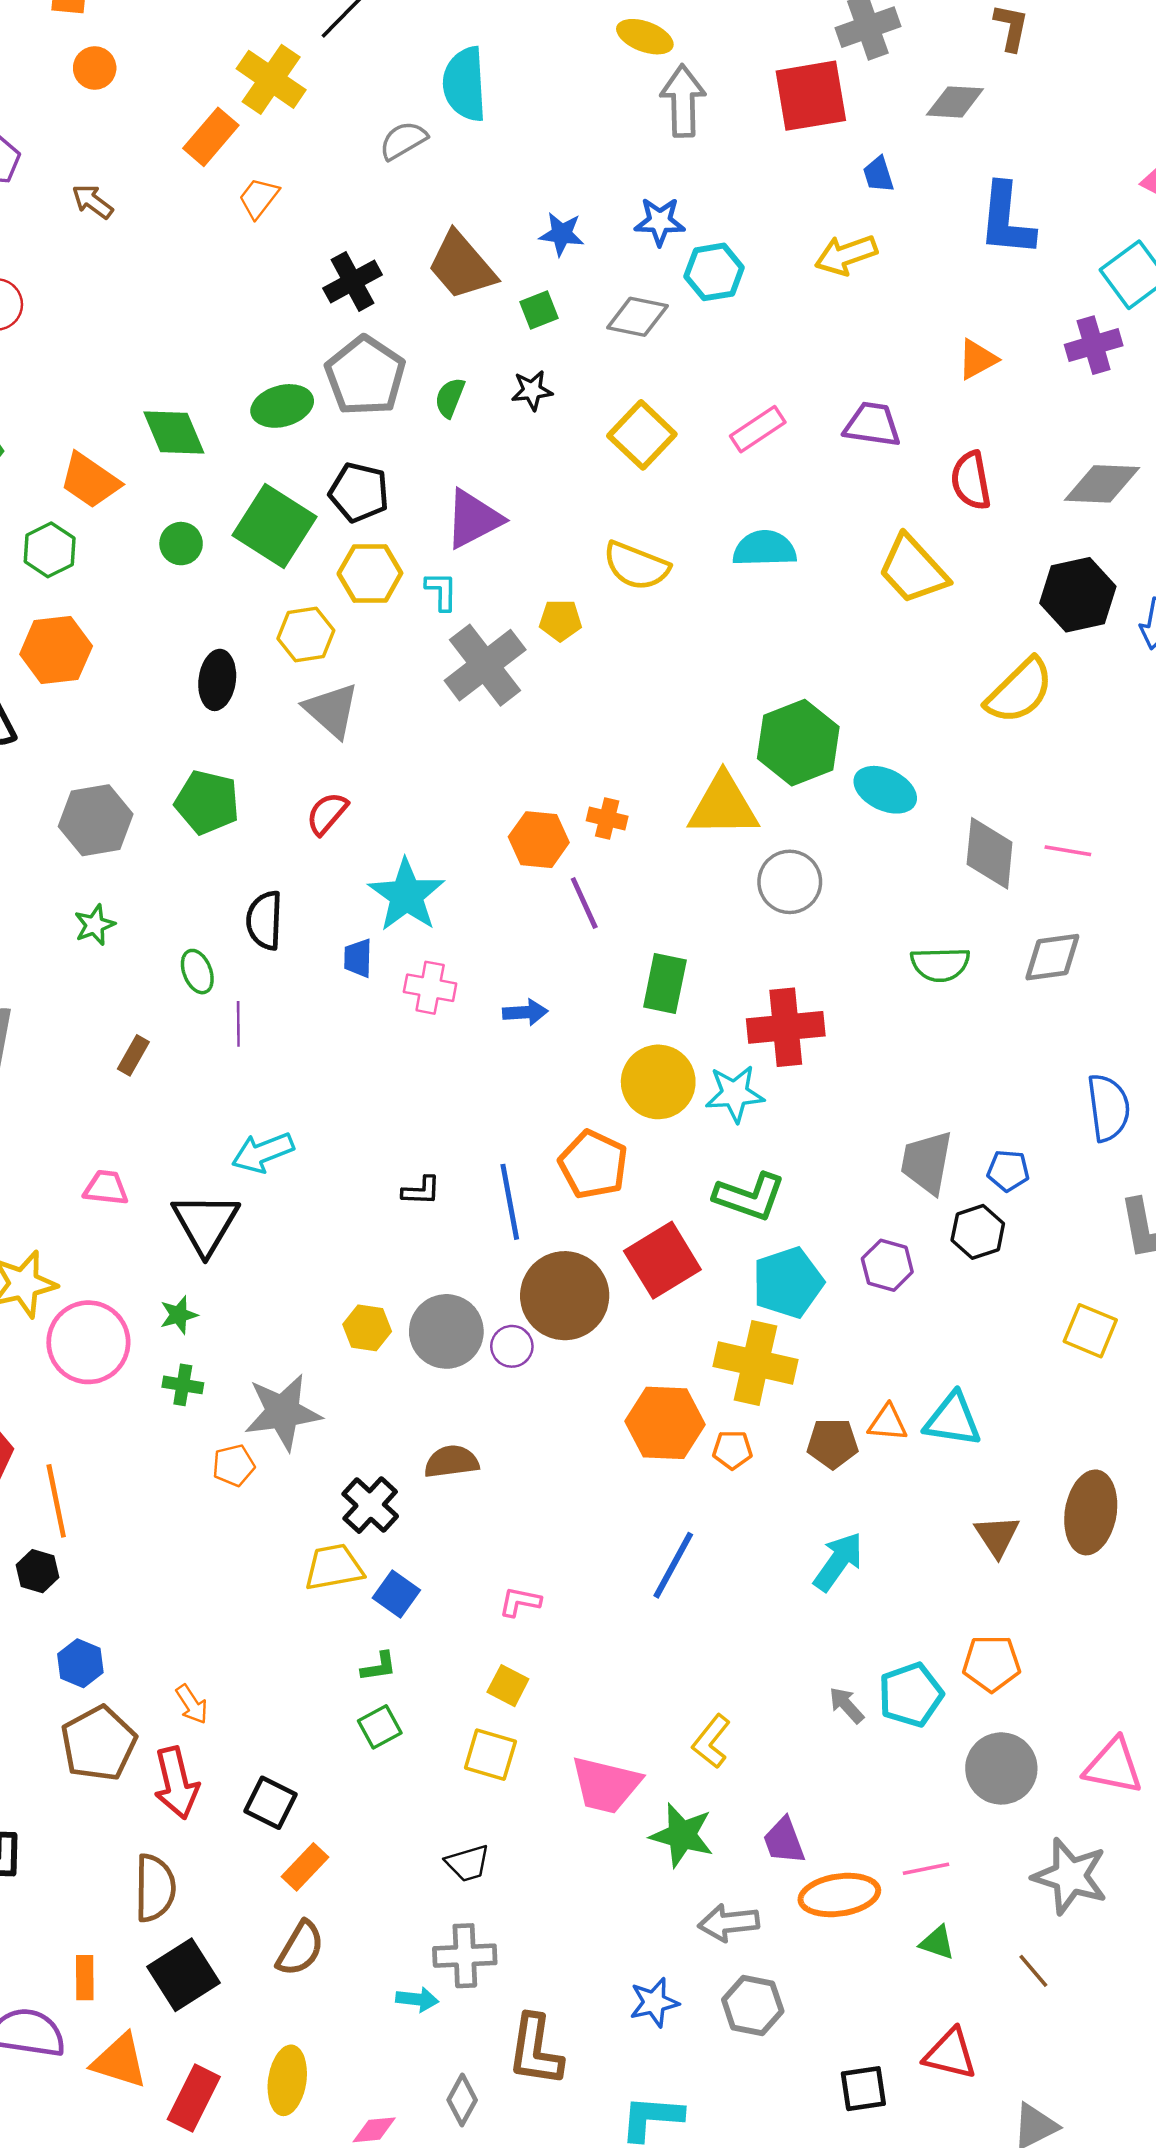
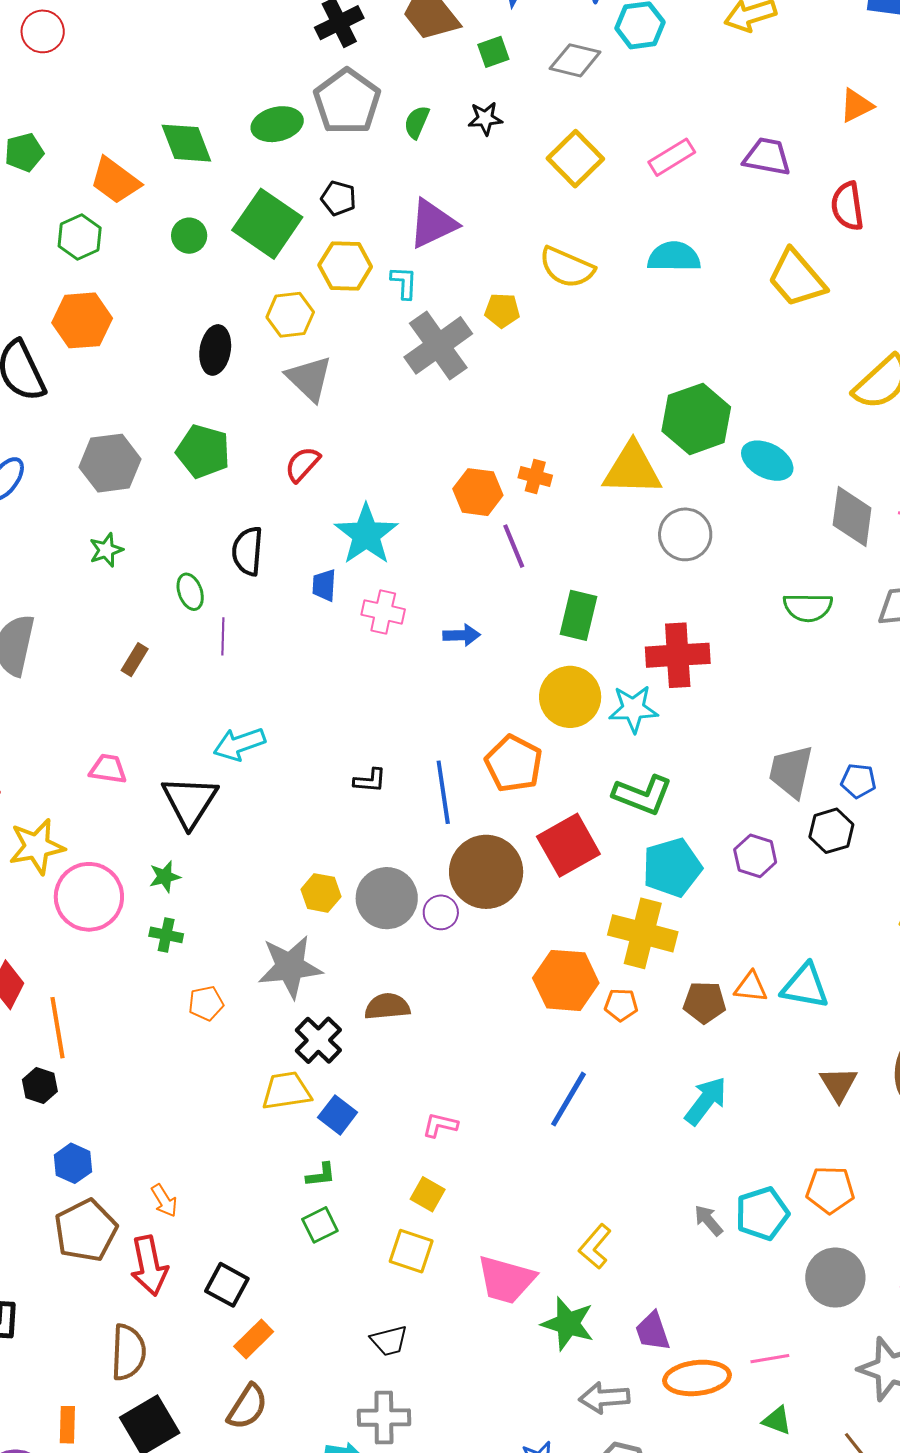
black pentagon: (359, 492) -> (338, 198), size x0.7
gray star: (283, 1412) -> (290, 967), moved

